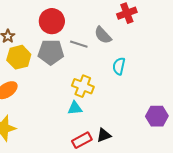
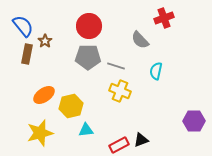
gray line: (79, 44) -> (116, 66), moved
yellow hexagon: (19, 57) -> (71, 106), moved
cyan triangle: (75, 108) -> (86, 130), moved

